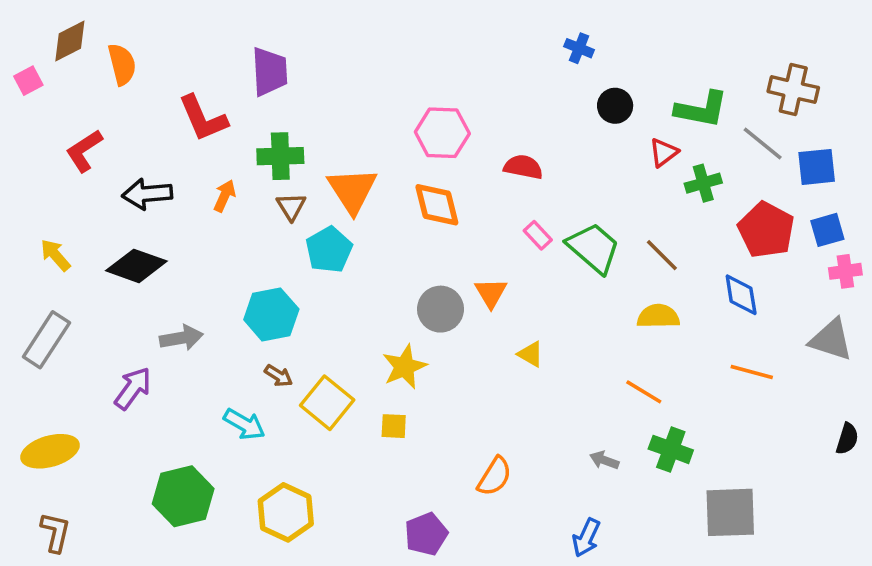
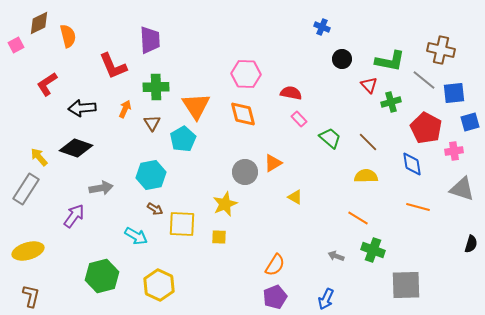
red triangle: (664, 153) -> (369, 85), turned -36
brown triangle: (291, 207) -> (152, 123), moved
blue square: (827, 230) -> (470, 122), moved
pink rectangle: (538, 235) -> (299, 119), moved
green trapezoid: (593, 248) -> (330, 138), size x0.7
yellow arrow: (55, 255) -> (39, 157), moved
pink cross: (845, 271) -> (454, 151), moved
orange triangle: (491, 293) -> (273, 163), turned 30
yellow square: (327, 403) -> (182, 224), turned -36
purple pentagon: (426, 534) -> (275, 297), moved

